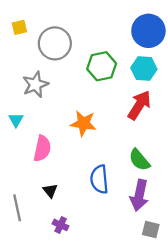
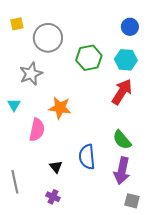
blue circle: (148, 31) -> (130, 27), size x0.6
orange star: (83, 123) -> (60, 108), moved
black triangle: (50, 191) -> (56, 167), moved

